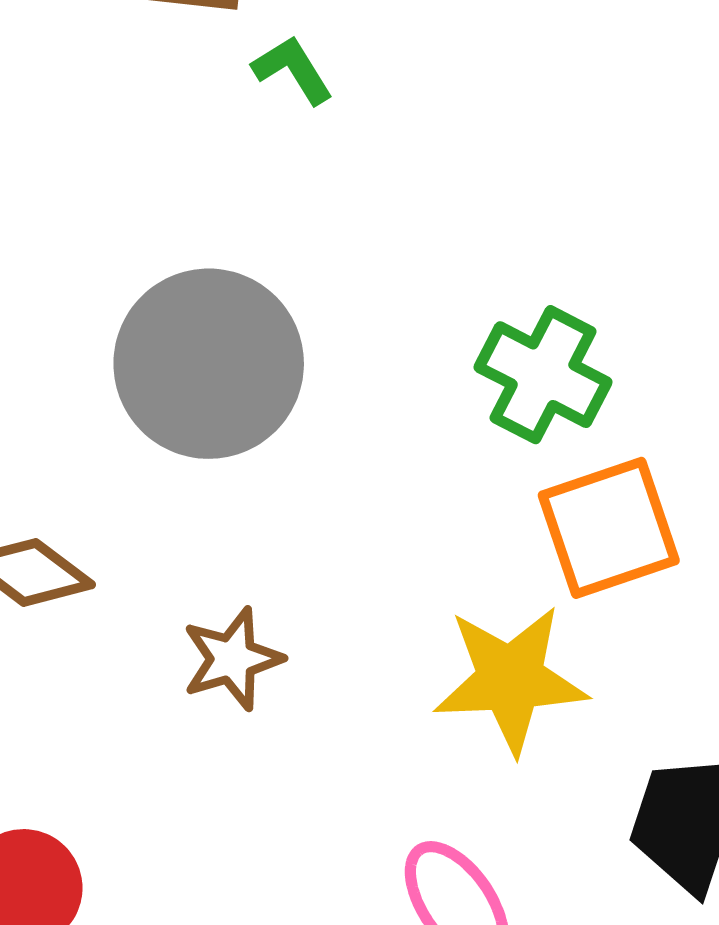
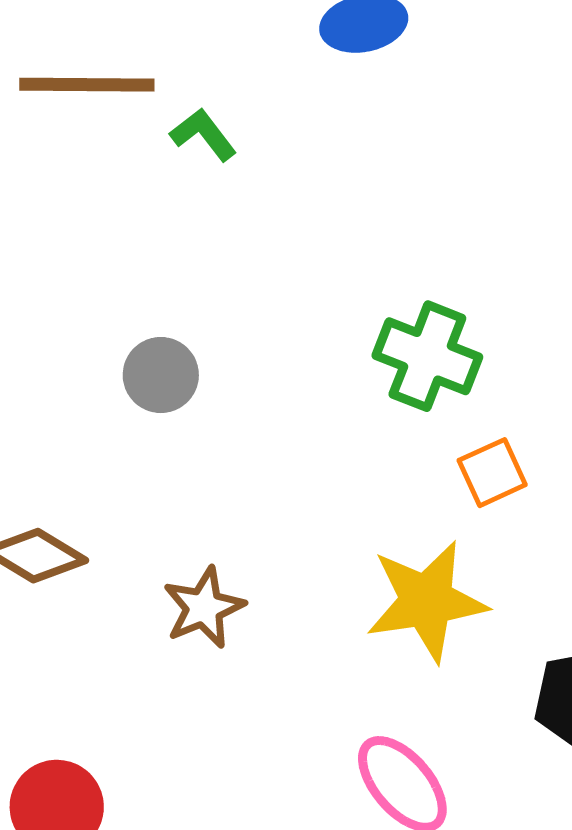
gray circle: (209, 364) -> (161, 375), size x0.5
orange square: (609, 528) -> (492, 473), size x0.6

